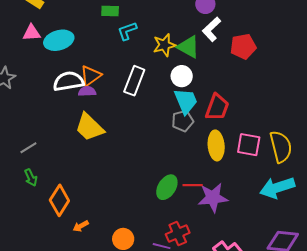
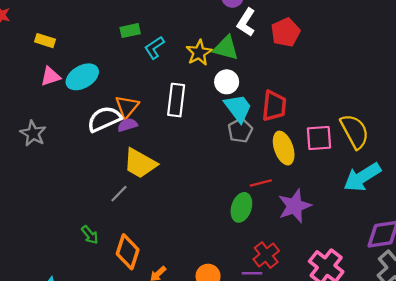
gray line: (28, 148) -> (119, 194), moved
red line: (193, 185) -> (261, 183), moved

